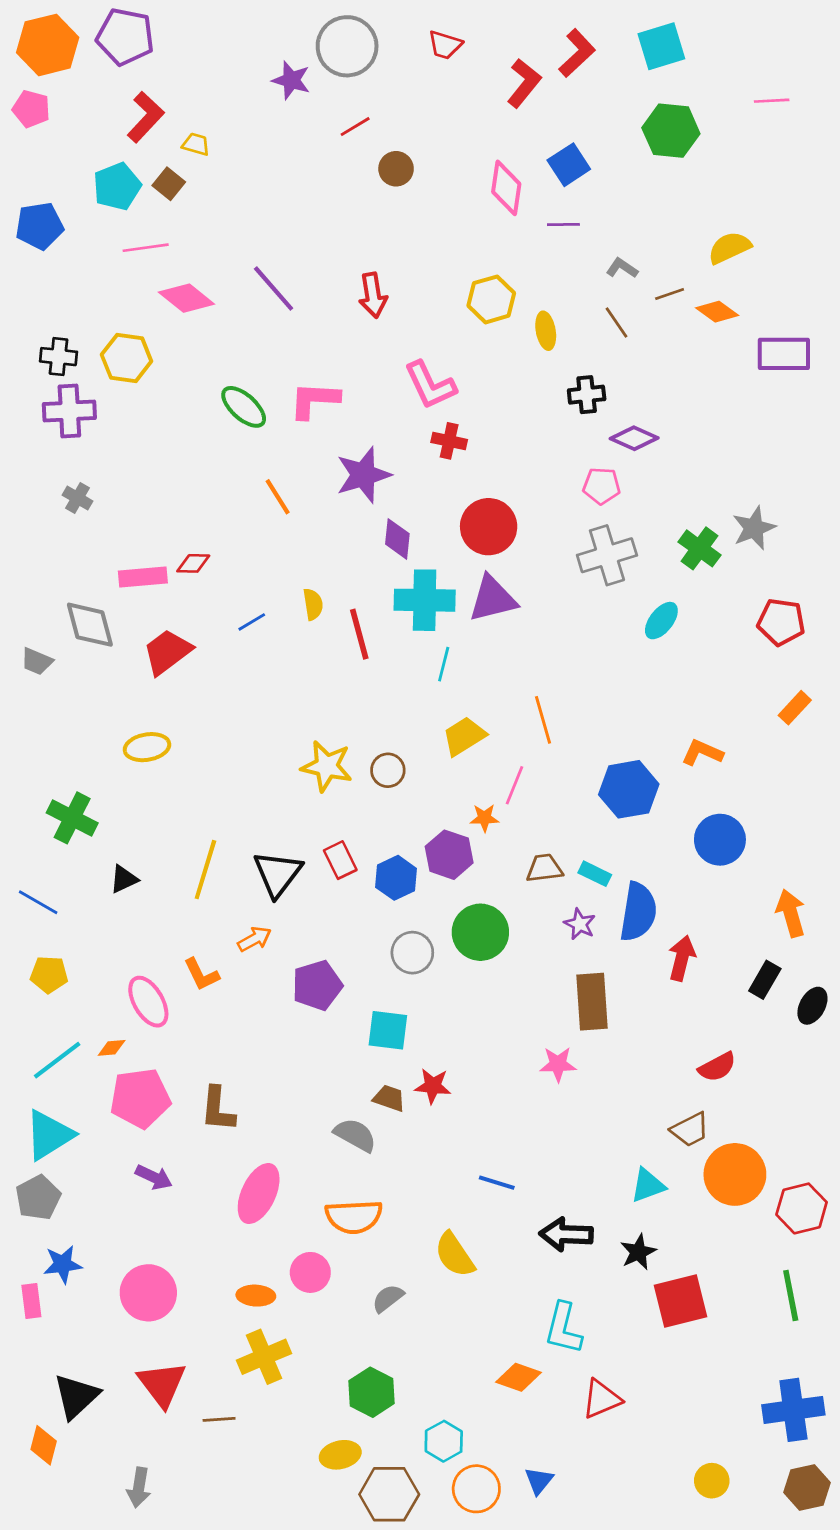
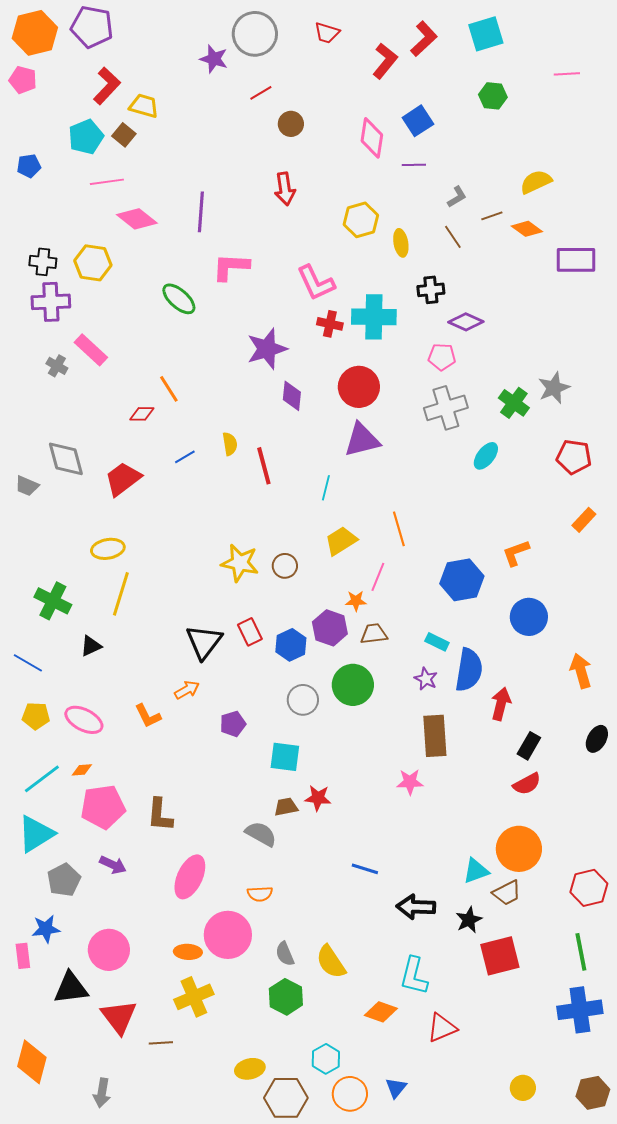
green hexagon: (671, 131) -> (493, 96), size x0.7
yellow trapezoid: (196, 144) -> (144, 106), size x1.4
blue pentagon: (39, 226) -> (29, 166), size x0.7
gray L-shape: (622, 268) -> (457, 197), turned 115
purple line: (274, 289) -> (201, 212), turned 45
red arrow: (373, 295) -> (285, 189), moved
pink L-shape: (314, 400) -> (231, 267), moved
orange line: (278, 497) -> (169, 389), moved
pink rectangle: (143, 577) -> (91, 350), moved, turned 48
cyan cross: (425, 600) -> (374, 317), moved
orange L-shape: (702, 753) -> (516, 553), turned -44
brown trapezoid: (544, 868) -> (374, 634), moved
yellow line: (205, 870) -> (121, 594), moved
black rectangle: (765, 980) -> (529, 746), moved
purple pentagon: (317, 985) -> (233, 724), size x0.7
pink ellipse: (148, 1002) -> (84, 720), moved, turned -33
brown trapezoid: (389, 1098) -> (286, 807), turned -30
brown trapezoid: (690, 1130) -> (507, 893), moved
orange circle: (735, 1174) -> (519, 849), moved
gray pentagon: (38, 1198) -> (64, 880), moved
orange semicircle: (354, 1217) -> (260, 894), size x0.6
yellow semicircle: (455, 1255) -> (331, 962), moved
pink circle: (310, 1272) -> (228, 935), size x1.6
gray semicircle: (388, 1298) -> (285, 954), turned -75
green hexagon: (372, 1392) -> (286, 997), moved
black triangle: (76, 1396) -> (71, 988), moved, turned 36
blue cross: (793, 1410) -> (580, 1010), moved
orange diamond: (44, 1445) -> (32, 1062), size x1.5

